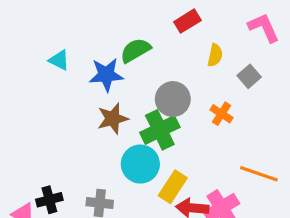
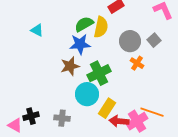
yellow semicircle: (215, 55) -> (101, 27), moved, size x1.5
blue star: (106, 75) -> (80, 44), moved
gray circle: (173, 99) -> (130, 41), moved
orange line: (259, 174) -> (152, 112), moved

